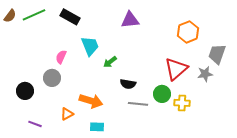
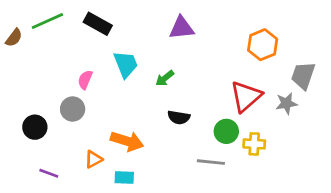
brown semicircle: (10, 16) -> (14, 38), moved
green arrow: (110, 62) -> (165, 78), moved
gray line: (138, 104) -> (211, 162), moved
cyan rectangle: (97, 127) -> (124, 177), moved

